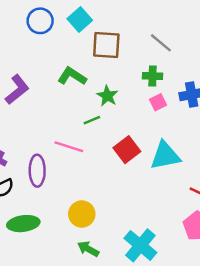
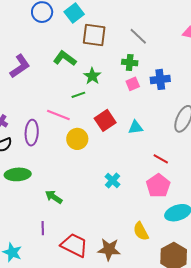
cyan triangle: (165, 156) -> (136, 127), size x0.6
yellow circle: (82, 214) -> (77, 139), moved
cyan cross: (140, 245) -> (113, 180), moved, size x0.6
green arrow: (88, 249) -> (54, 197), moved

